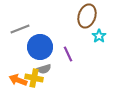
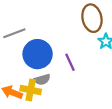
brown ellipse: (87, 16) -> (92, 18), turned -30

